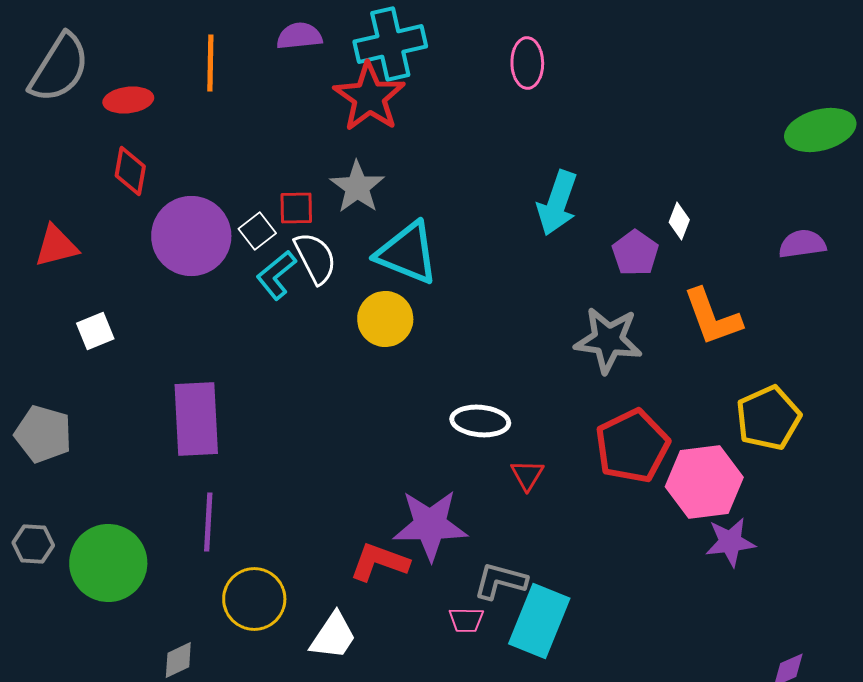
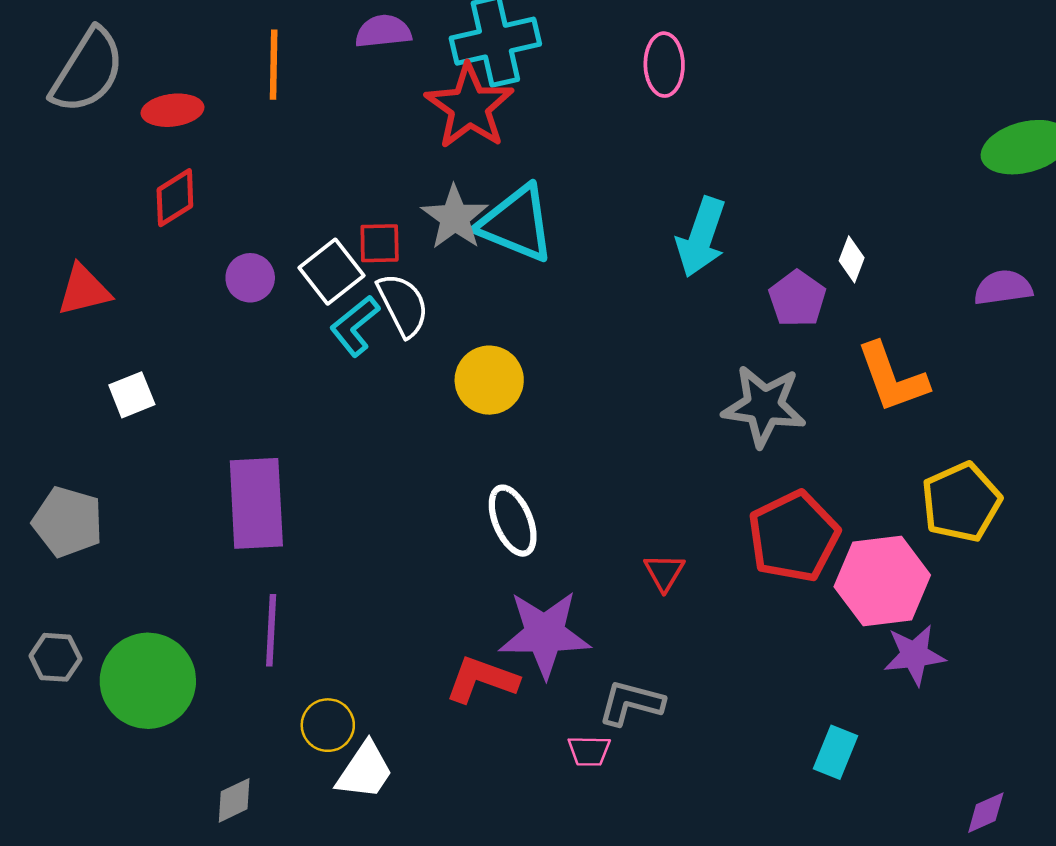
red diamond: (130, 171) -> (175, 198), turned 48
white square: (257, 231) -> (331, 272), size x1.4
purple circle: (191, 236) -> (250, 278), size x0.5
cyan triangle: (407, 253) -> (516, 224), moved
white ellipse: (480, 421) -> (513, 521), moved, turned 62
yellow circle: (254, 599) -> (328, 725), size x0.7
cyan rectangle: (539, 621) -> (835, 752), moved, size x0.6
white trapezoid: (333, 636) -> (365, 771), moved

